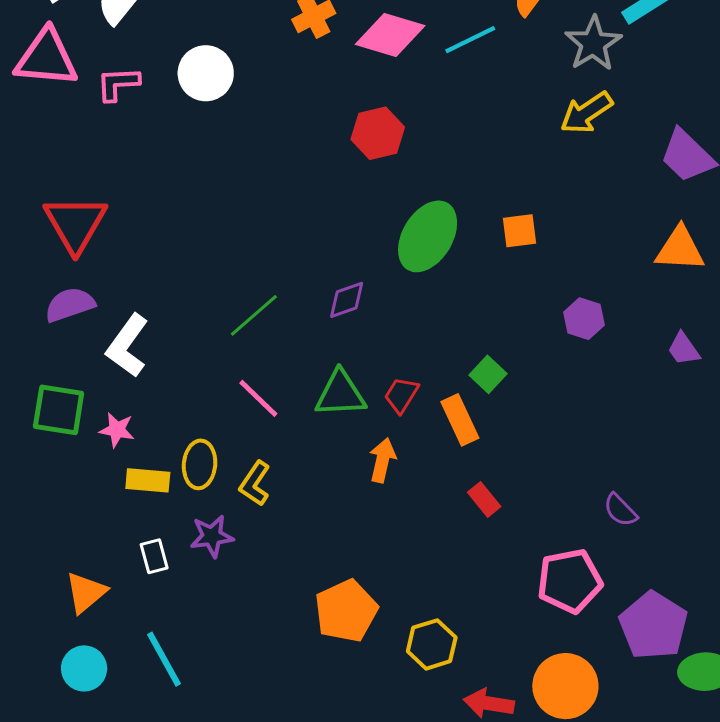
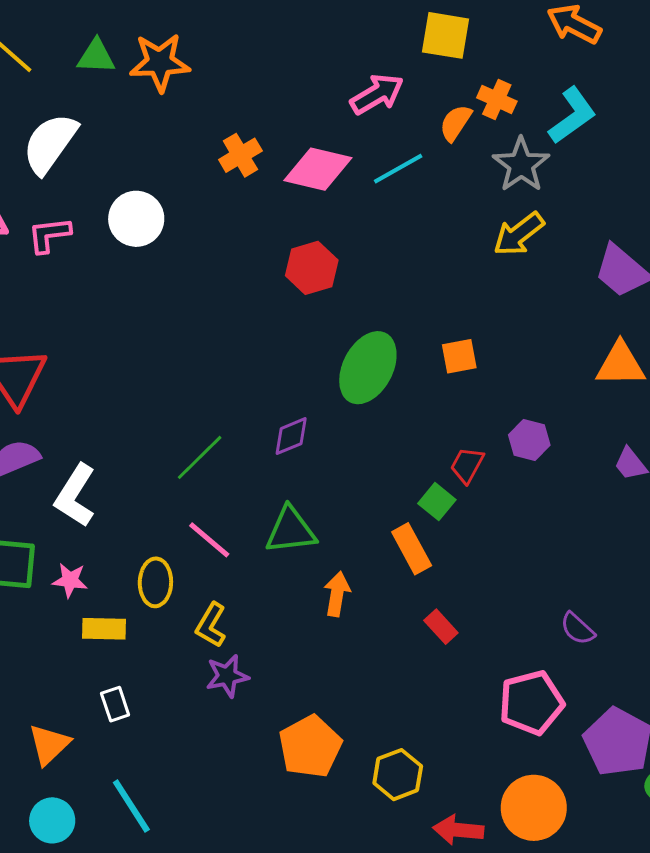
red trapezoid: (401, 395) -> (467, 465), moved
yellow ellipse: (200, 464) -> (155, 582), moved
purple star: (212, 536) -> (227, 676), moved

